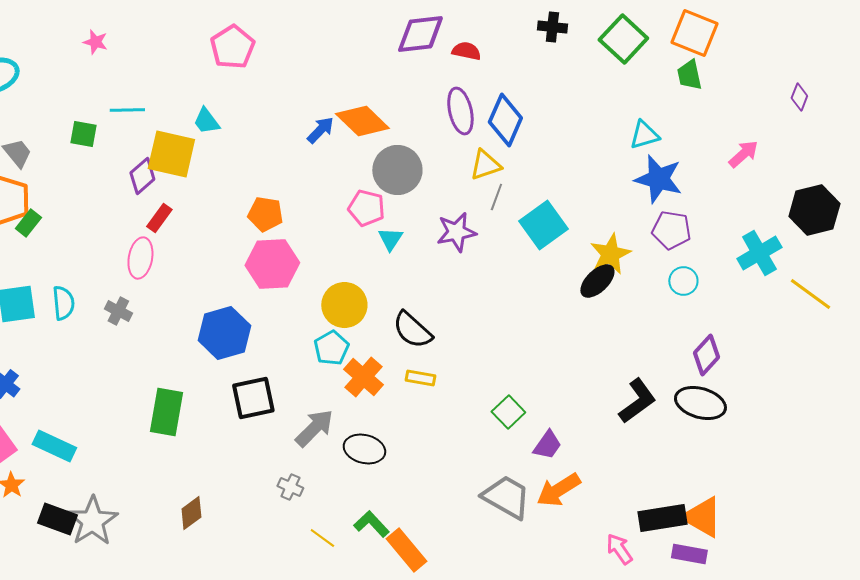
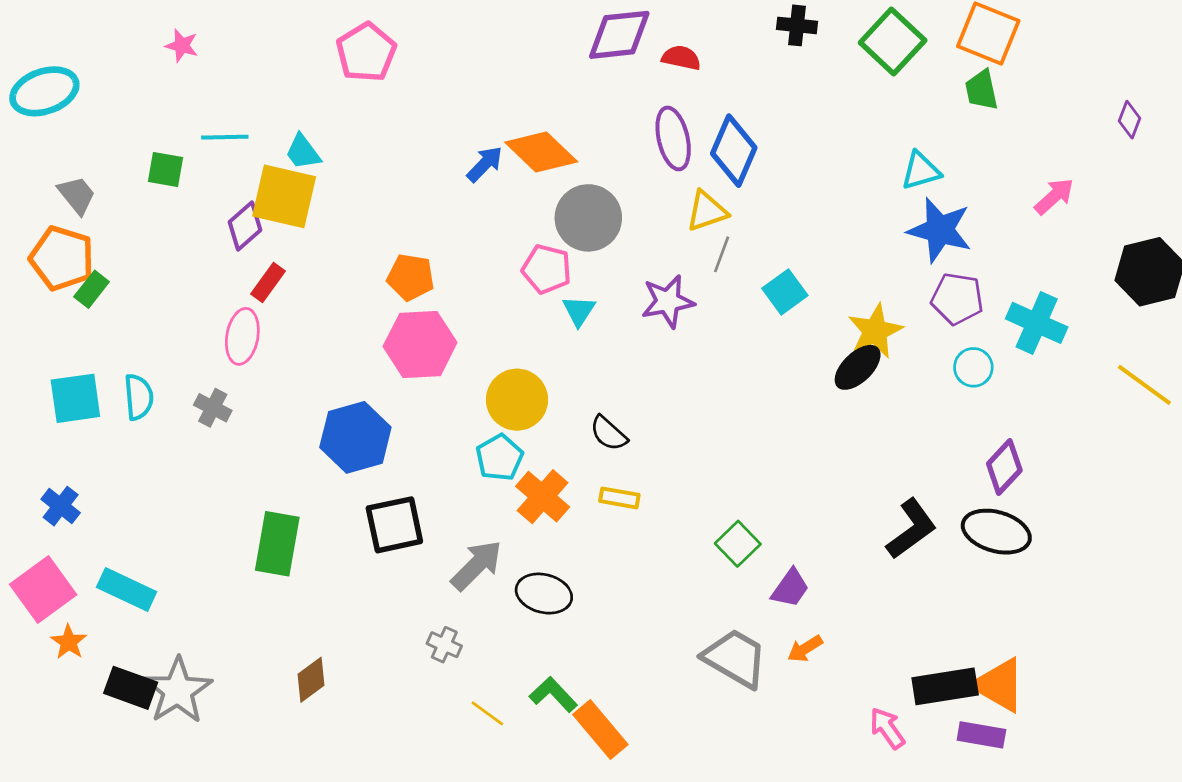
cyan trapezoid: (206, 121) -> (303, 152), moved
cyan square: (543, 225) -> (785, 292), size x0.7
cyan cross: (759, 253) -> (1037, 323), moved, turned -36
black semicircle: (412, 330) -> (609, 433), size x0.7
orange arrow: (558, 490) -> (805, 649), size x0.6

